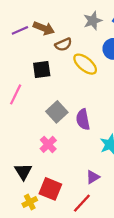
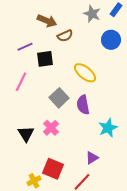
gray star: (93, 21) -> (92, 14), turned -30
purple line: (20, 30) -> (25, 47), moved
yellow ellipse: (85, 64) -> (85, 73), moved
black triangle: (23, 172) -> (26, 134), moved

